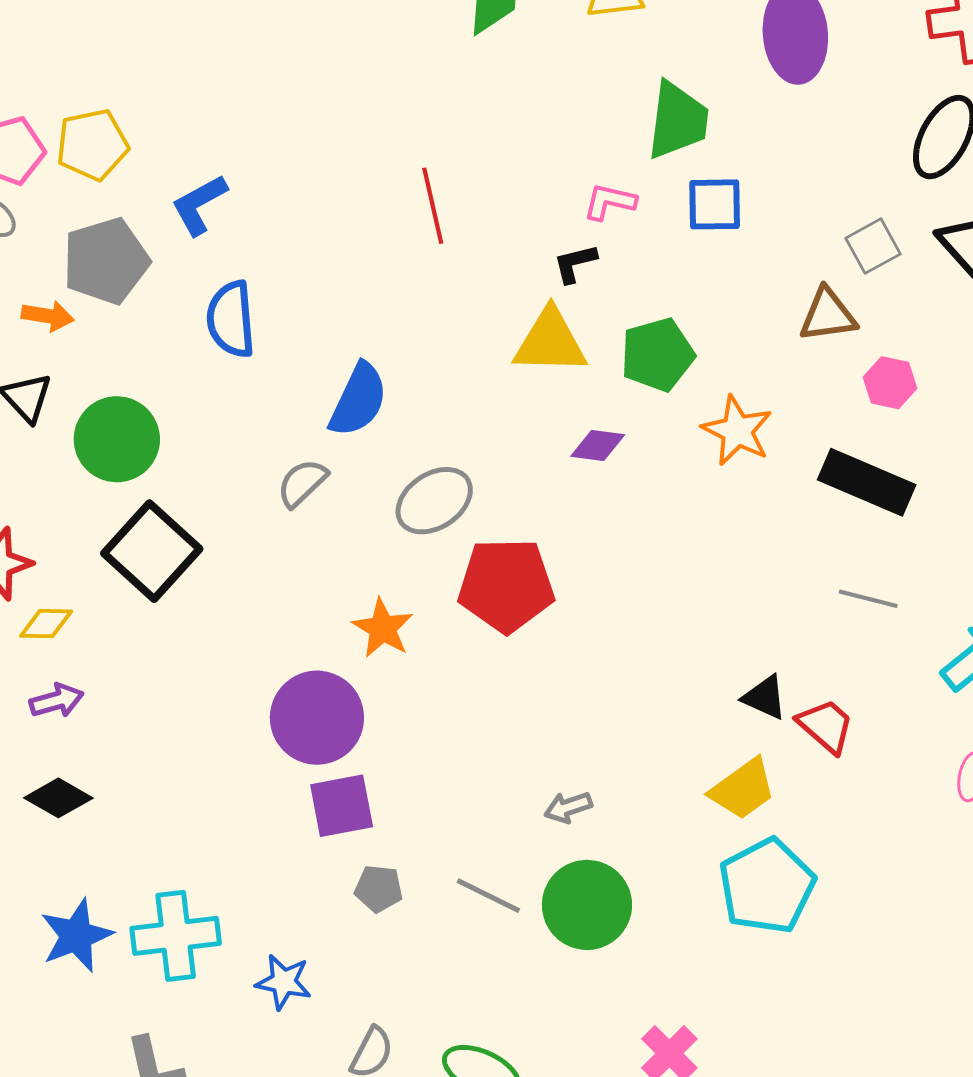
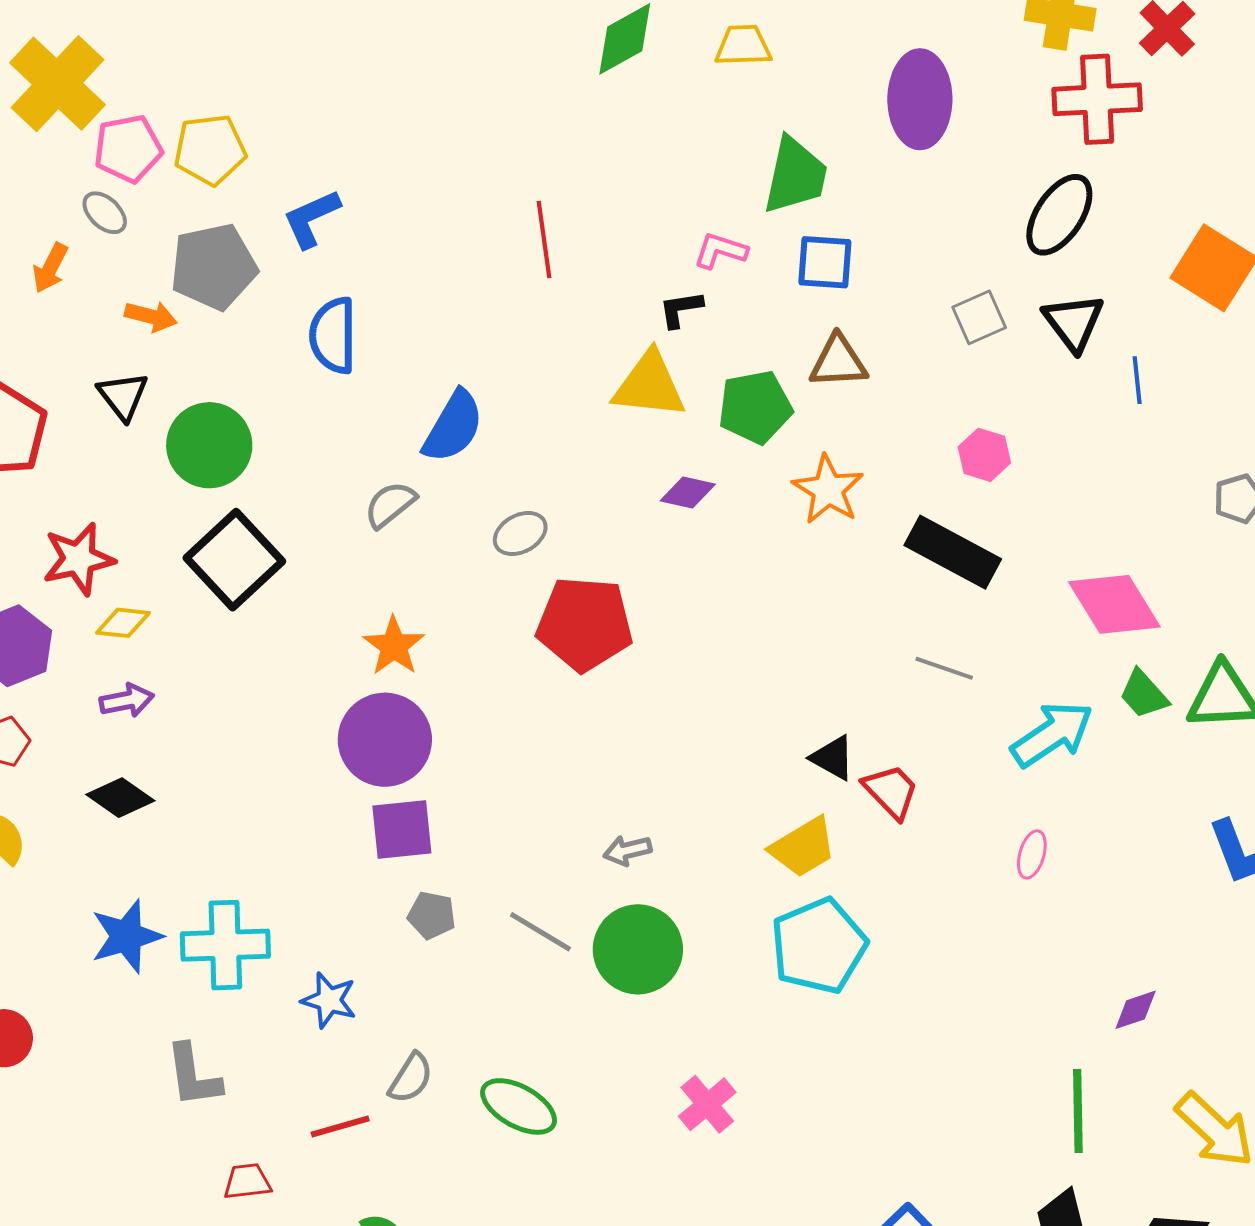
brown triangle: (828, 315) -> (838, 362), moved
gray ellipse: (434, 501) -> (520, 533), size x0.7
orange star: (383, 628) -> (394, 646), moved

